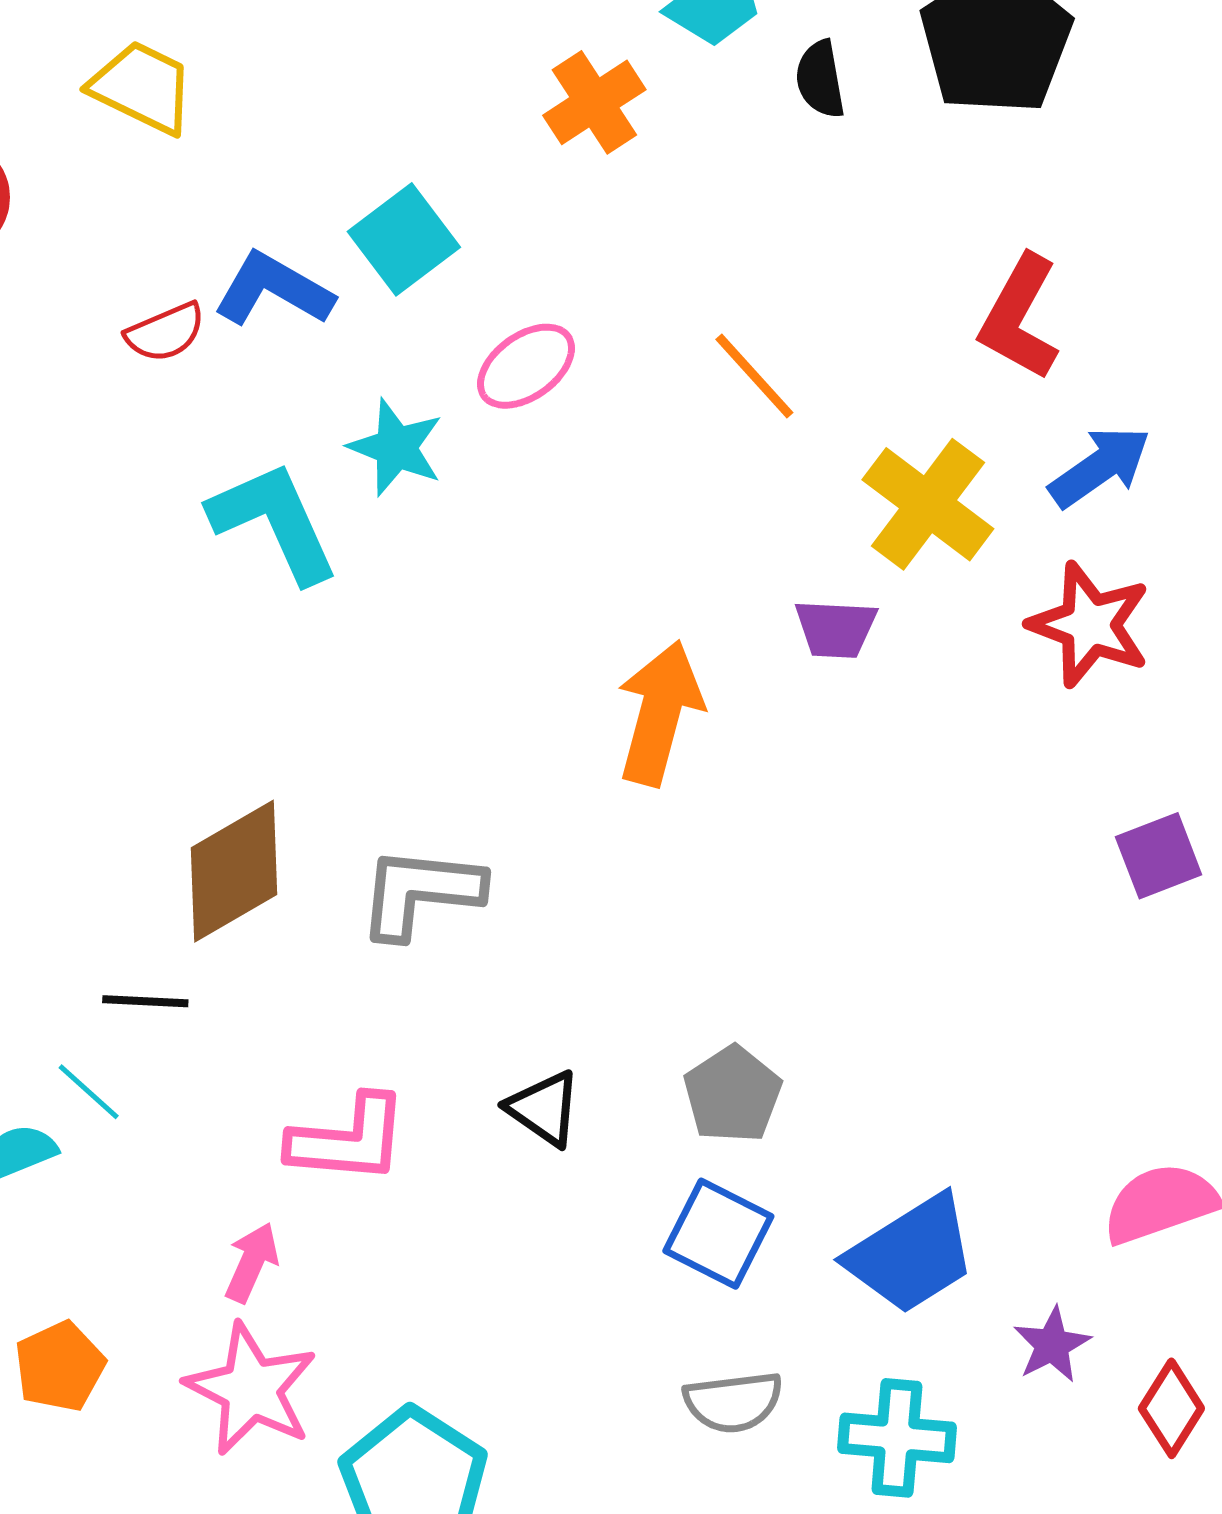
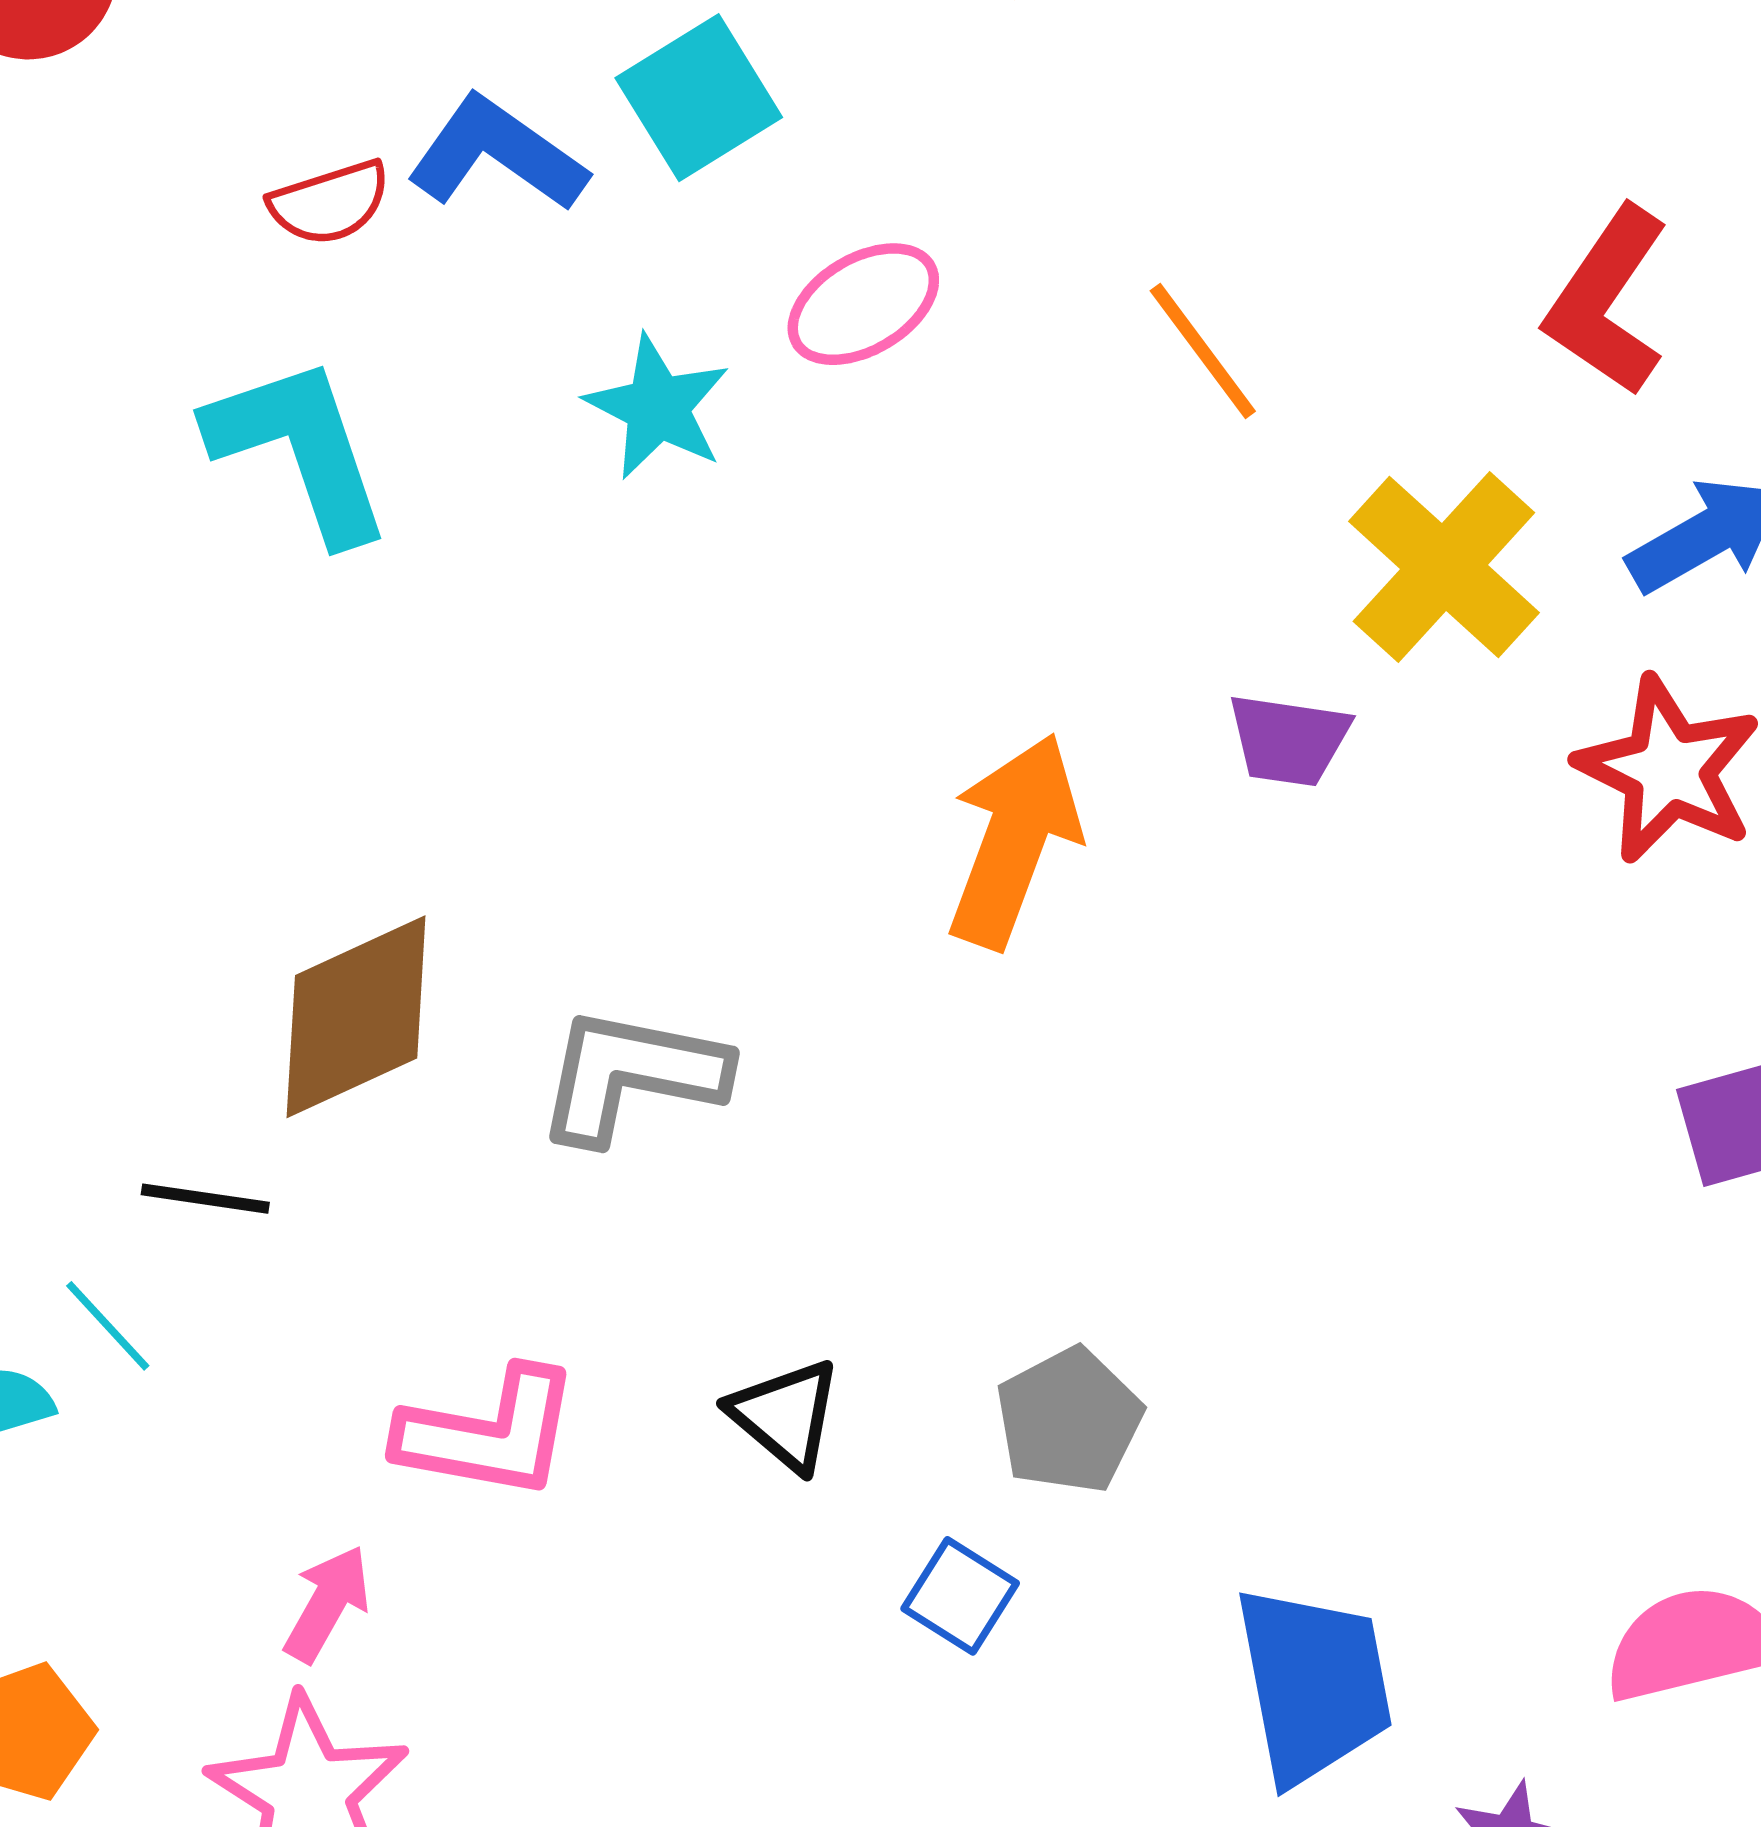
cyan L-shape: (274, 522) -> (300, 449), moved
blue square: (718, 1234) -> (960, 1596), moved, size x0.7
blue trapezoid: (912, 1254) -> (1314, 1685), turned -74

